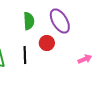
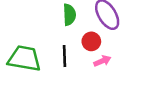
pink arrow: (85, 59) -> (102, 61), moved

